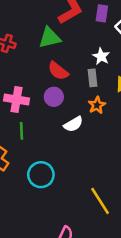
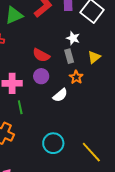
green triangle: (50, 38) -> (14, 15), moved
cyan circle: (41, 175) -> (53, 143), moved

